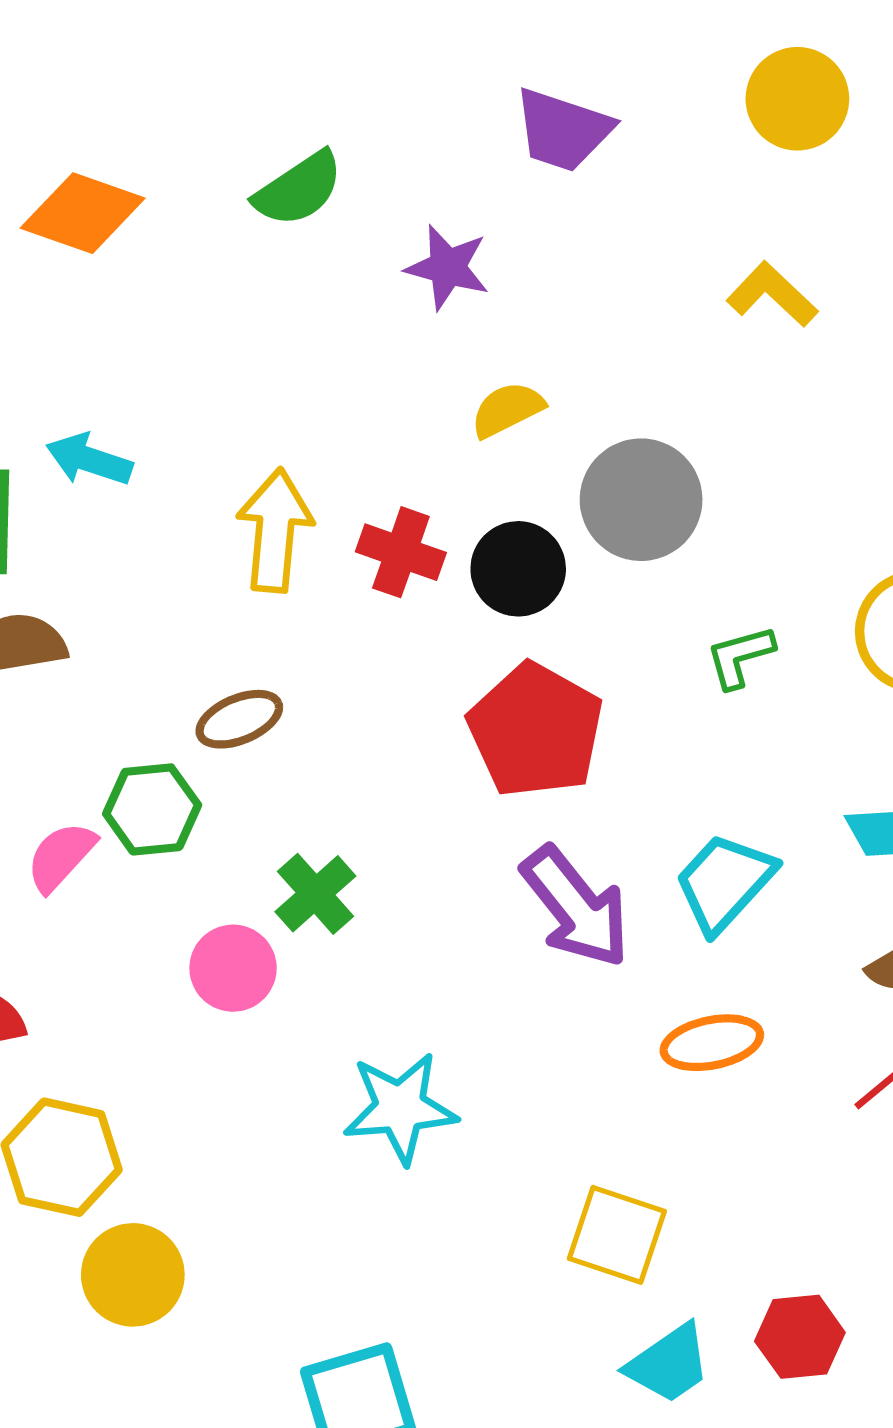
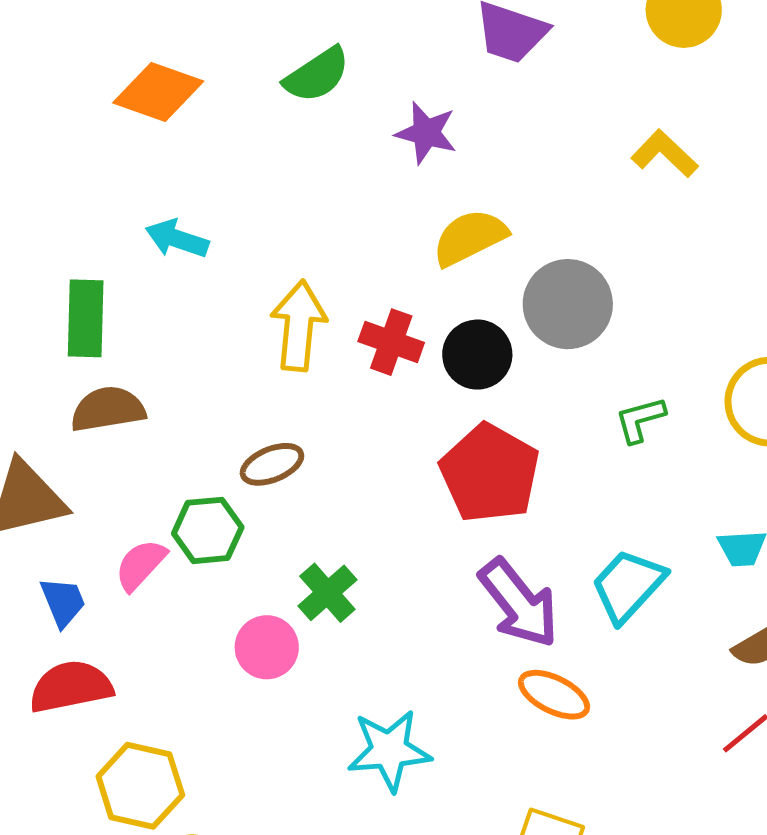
yellow semicircle: (507, 410) -> (470, 238), size x1.4
cyan arrow: (89, 460) -> (177, 239), moved
orange ellipse: (712, 1043) -> (554, 695), moved, turned 38

